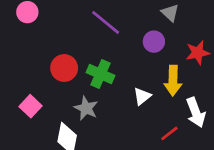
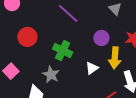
purple circle: (154, 42) -> (101, 38), moved
red circle: (64, 68) -> (27, 37), moved

